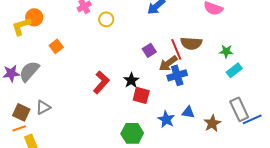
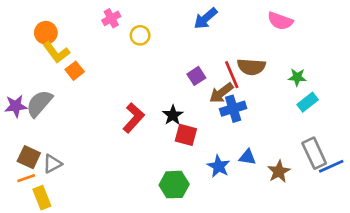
yellow L-shape: (21, 26) -> (56, 52), moved, turned -110
gray triangle: (43, 107) -> (52, 164), moved

